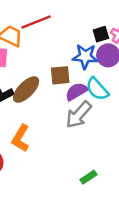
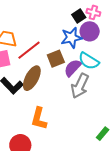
red line: (36, 22) -> (29, 50), moved

